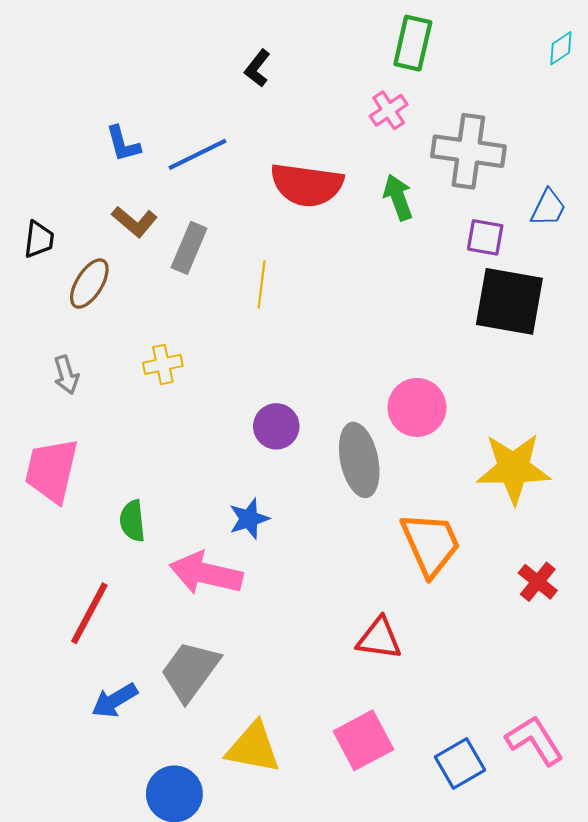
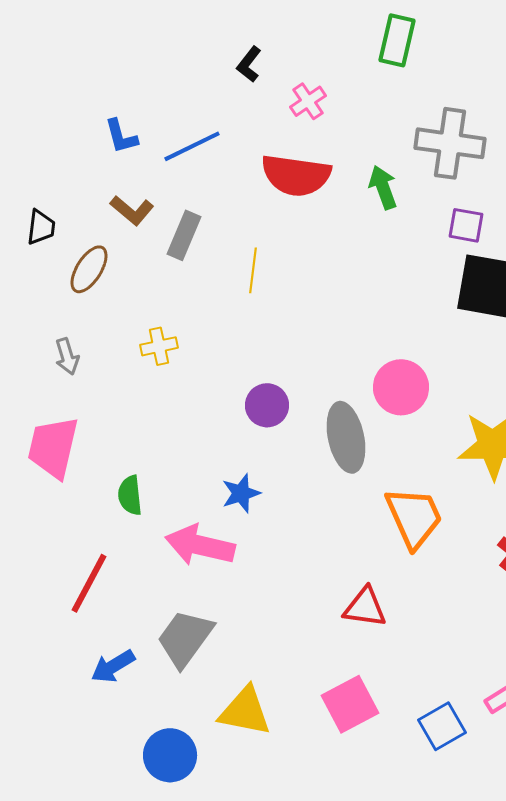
pink cross: (389, 110) -> (308, 101), moved

